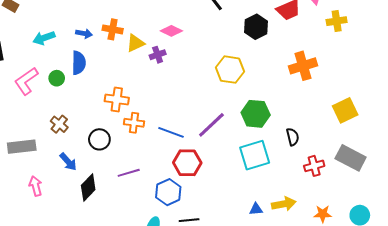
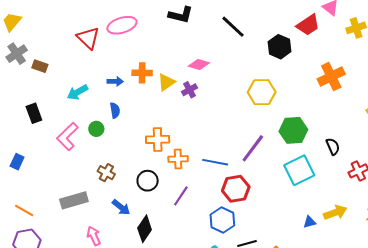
blue semicircle: (79, 63) -> (115, 110), size x0.7
purple line: (129, 173) -> (181, 196), moved, turned -30

